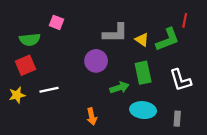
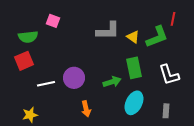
purple circle: (96, 61) -> (74, 78), moved
yellow star: (17, 95) -> (30, 115), moved
cyan ellipse: (143, 110) -> (134, 103), turned -70

